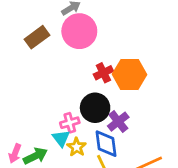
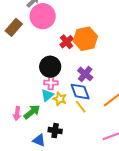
black circle: (95, 108) -> (50, 67), moved
pink cross: (70, 123) -> (51, 83), turned 32
cyan triangle: (61, 138) -> (47, 95), turned 40

